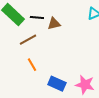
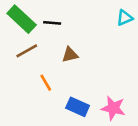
brown triangle: (54, 24) -> (70, 55), moved
brown line: (28, 40) -> (27, 51), moved

